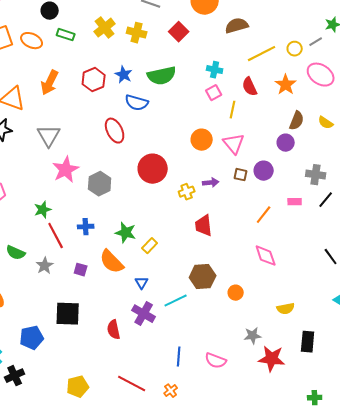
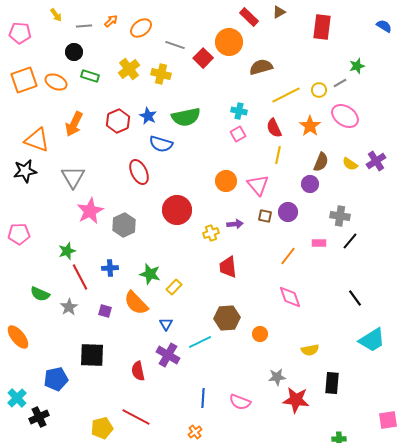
red square: (179, 32) -> (203, 58), moved
yellow line: (233, 110) -> (278, 155), moved
red line: (132, 384) -> (136, 417), moved

